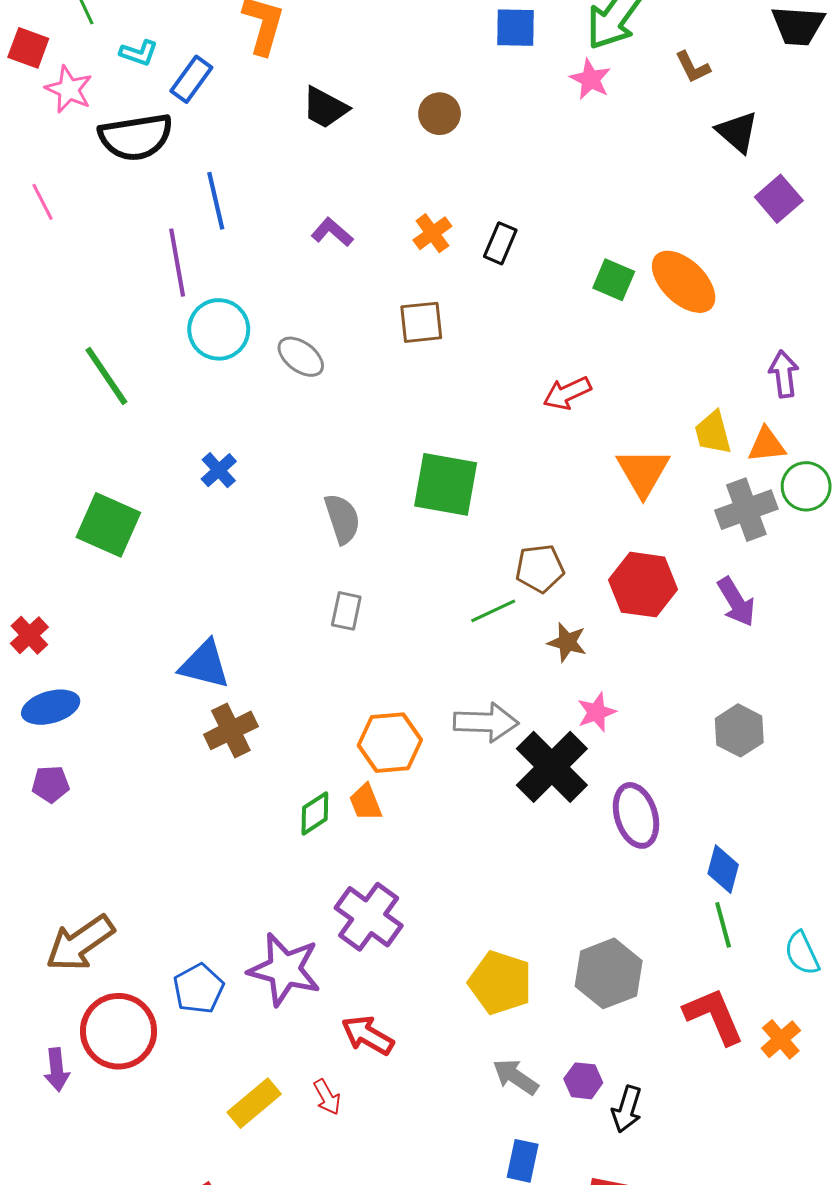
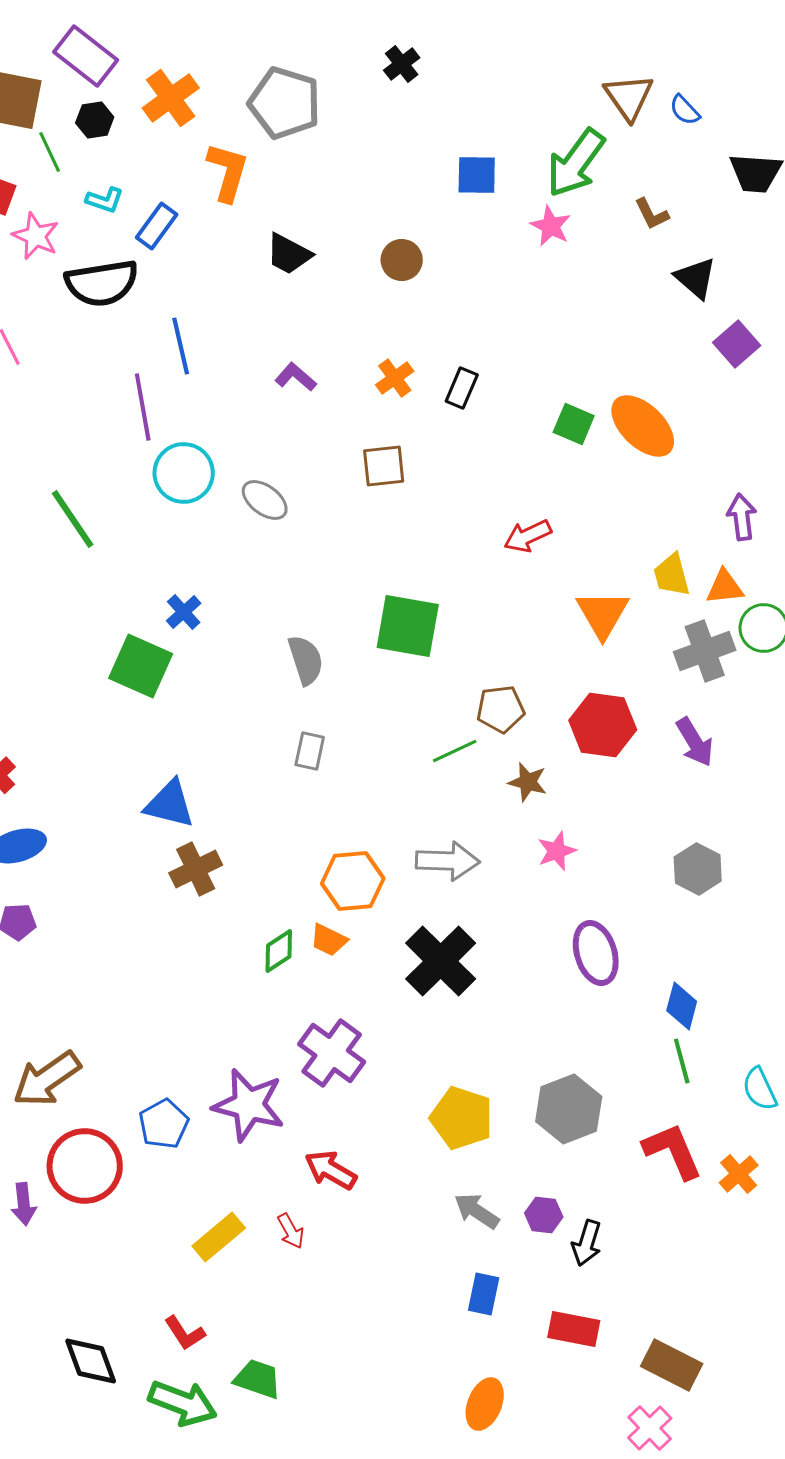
green square: (108, 525) -> (141, 666), moved
black cross: (552, 767) -> (441, 961), moved
orange trapezoid: (366, 802) -> (329, 940), turned -42

